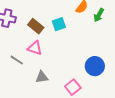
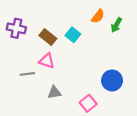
cyan square: (59, 24) -> (73, 35), turned -32
gray line: (17, 60) -> (27, 74), turned -40

